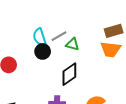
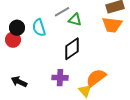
cyan semicircle: (40, 37) -> (39, 28), moved
black circle: (43, 51) -> (17, 28), moved

